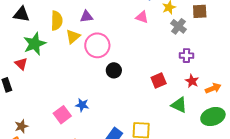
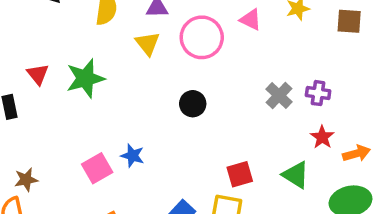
gray cross: (179, 26) -> (279, 95), moved
yellow triangle: (73, 37) -> (148, 43), moved, turned -35
green star: (35, 44) -> (85, 78), moved
pink circle: (97, 45) -> (202, 37), moved
red square: (159, 80) -> (240, 174), moved

